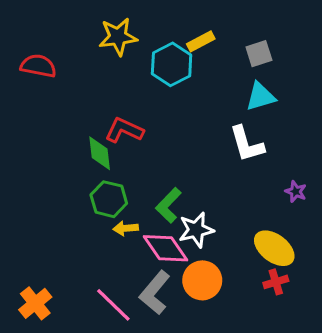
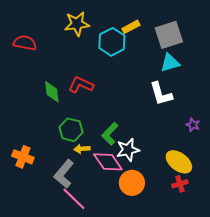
gray square: (259, 54) -> (169, 35), size x1.6
green diamond: (100, 153) -> (52, 92), moved
gray L-shape: (155, 293) -> (64, 174), moved
orange cross: (35, 303) -> (23, 157), moved, turned -30

